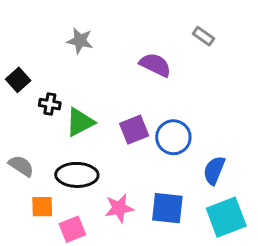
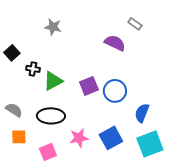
purple semicircle: (155, 65) -> (115, 43), moved
orange square: (42, 207) -> (19, 137), moved
blue square: (167, 208) -> (111, 138), turned -35

